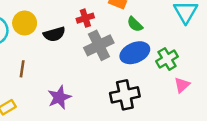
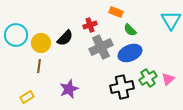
yellow circle: (25, 23) -> (41, 43), moved
black semicircle: (54, 34) -> (65, 38), turned -30
green cross: (167, 59) -> (148, 78), moved

